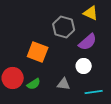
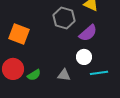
orange square: (38, 52) -> (19, 34), moved
cyan line: (94, 92) -> (99, 73), moved

